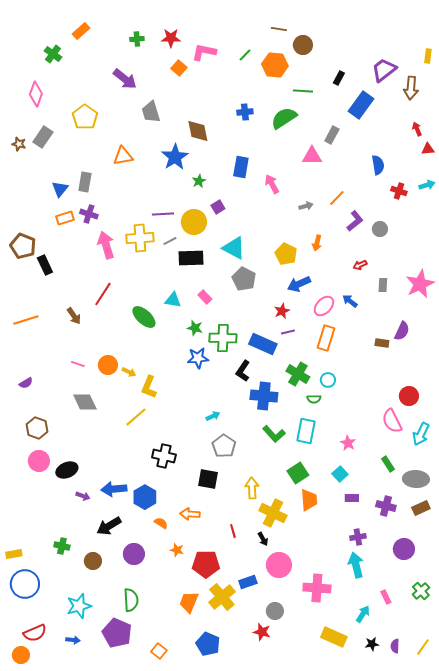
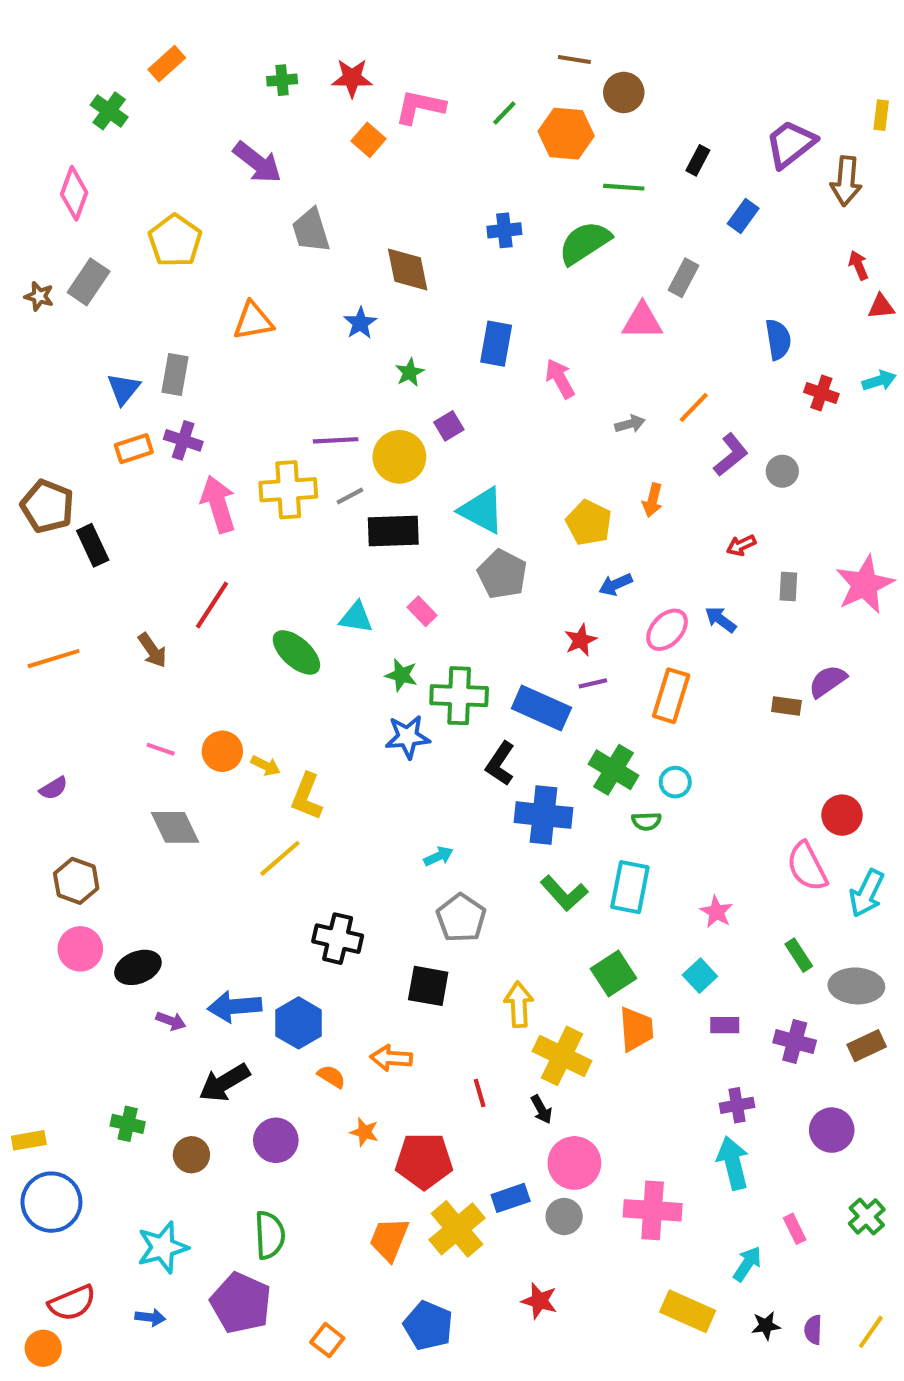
blue rectangle: (361, 105) -> (743, 216), size x0.6
blue star: (175, 157) -> (360, 323), size x0.6
blue arrow: (299, 284) -> (616, 584), size x0.7
purple semicircle: (402, 331) -> (828, 681), turned -150
gray circle: (275, 611) -> (564, 1216), moved

